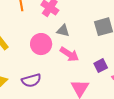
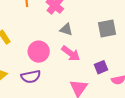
pink circle: (41, 44) -> (39, 52), moved

